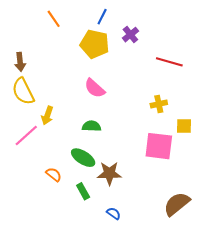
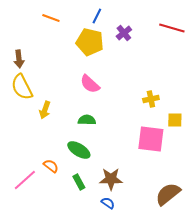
orange line: (54, 19) -> (51, 18), turned -36
red line: (169, 62) -> (172, 28), moved
pink line: (26, 136) -> (25, 180), moved
brown star: (109, 173) -> (111, 179), moved

